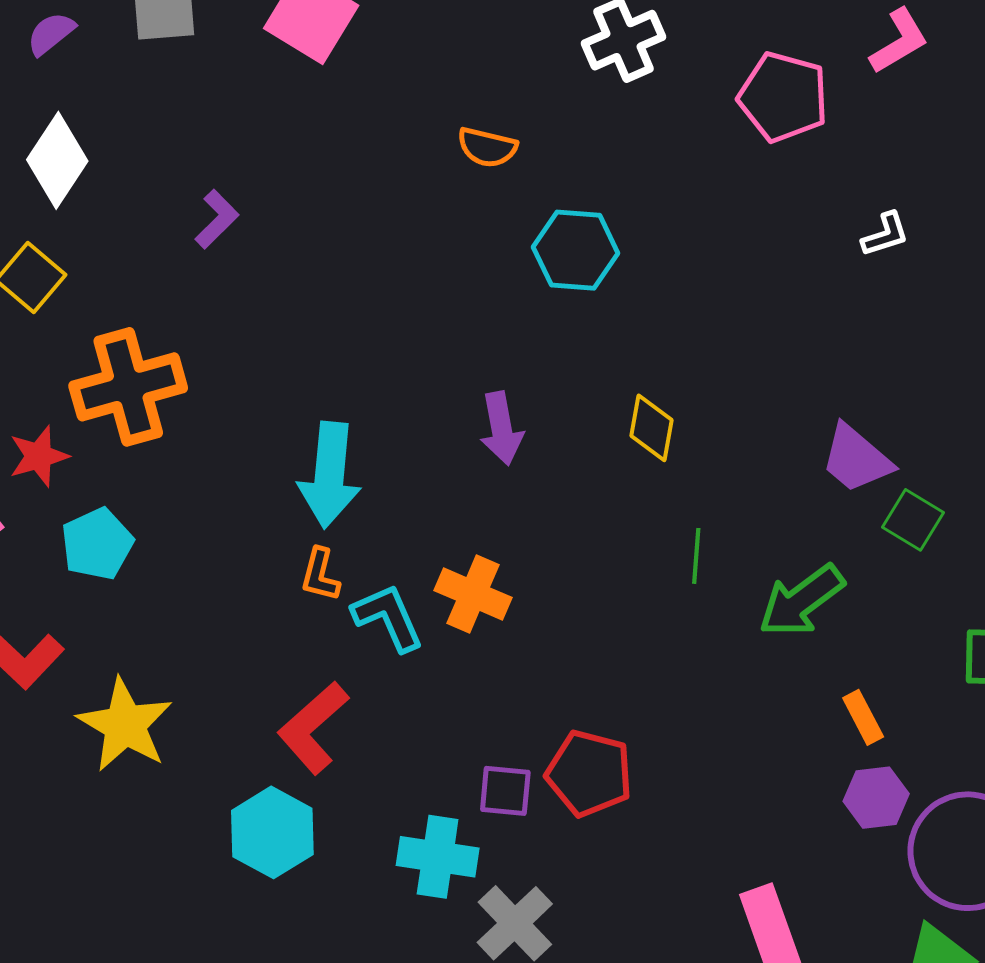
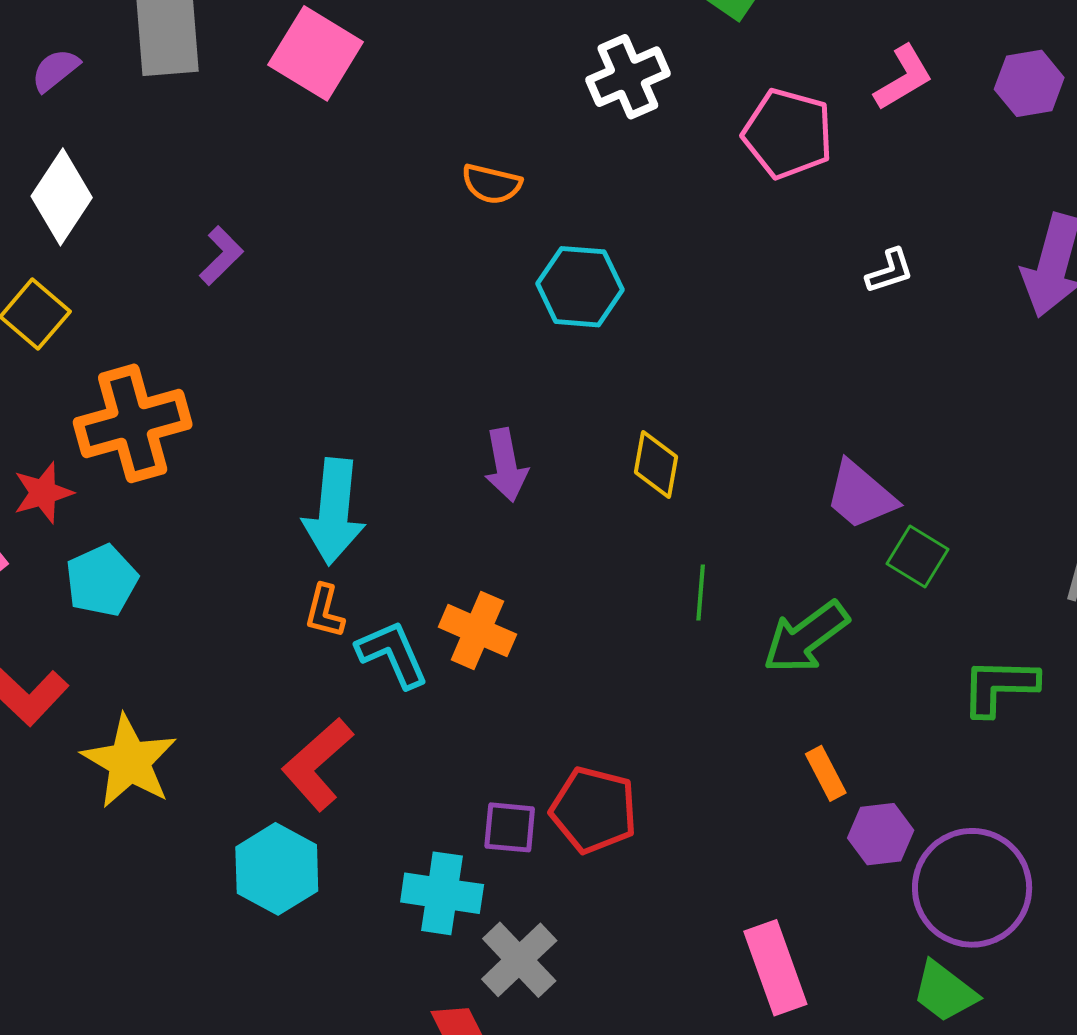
orange rectangle: (863, 717) -> (826, 773), moved

